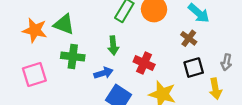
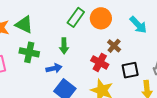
brown cross: (189, 38) -> (114, 46), moved
red cross: (144, 63) -> (100, 62), moved

